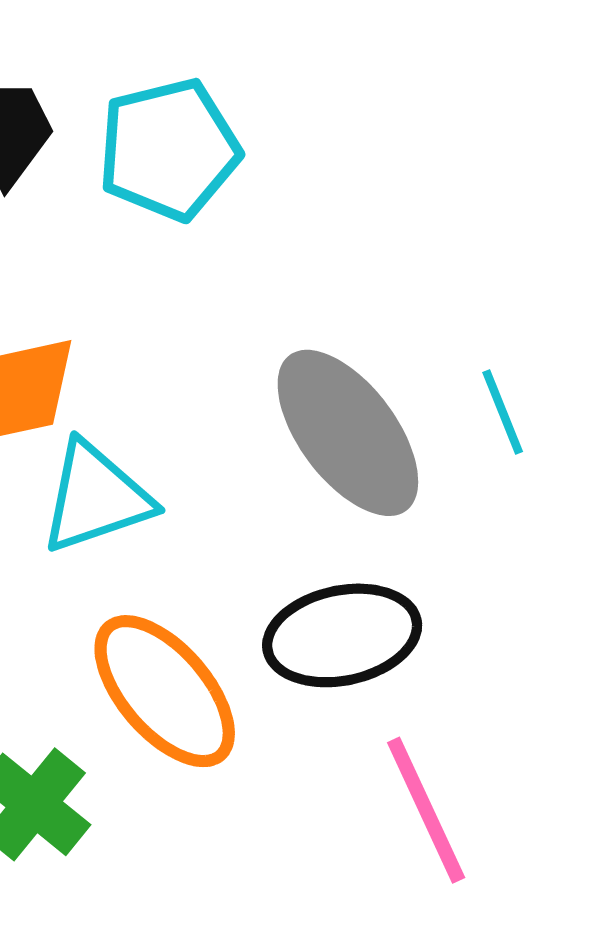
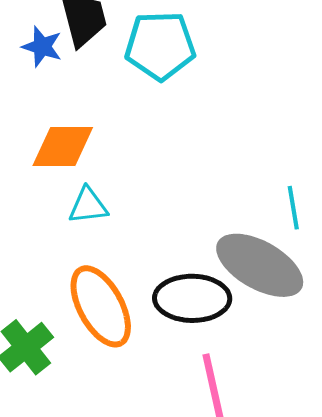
gray ellipse: (348, 433) -> (260, 265), moved, turned -36
cyan triangle: (96, 497) -> (88, 206), size x0.7

